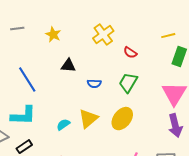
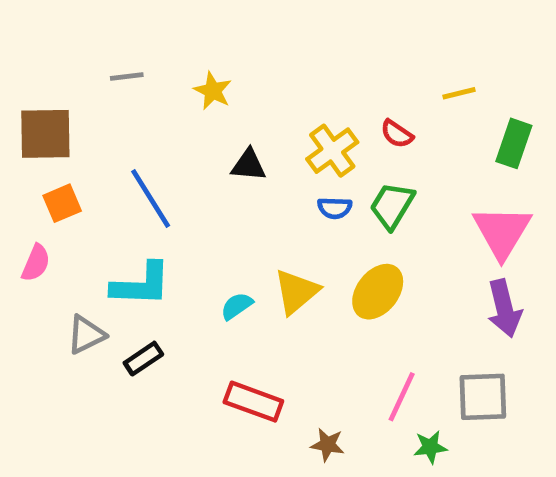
yellow cross: (103, 35) -> (332, 151), moved
yellow line: (168, 36) -> (459, 93), moved
blue semicircle: (94, 84) -> (335, 208), moved

